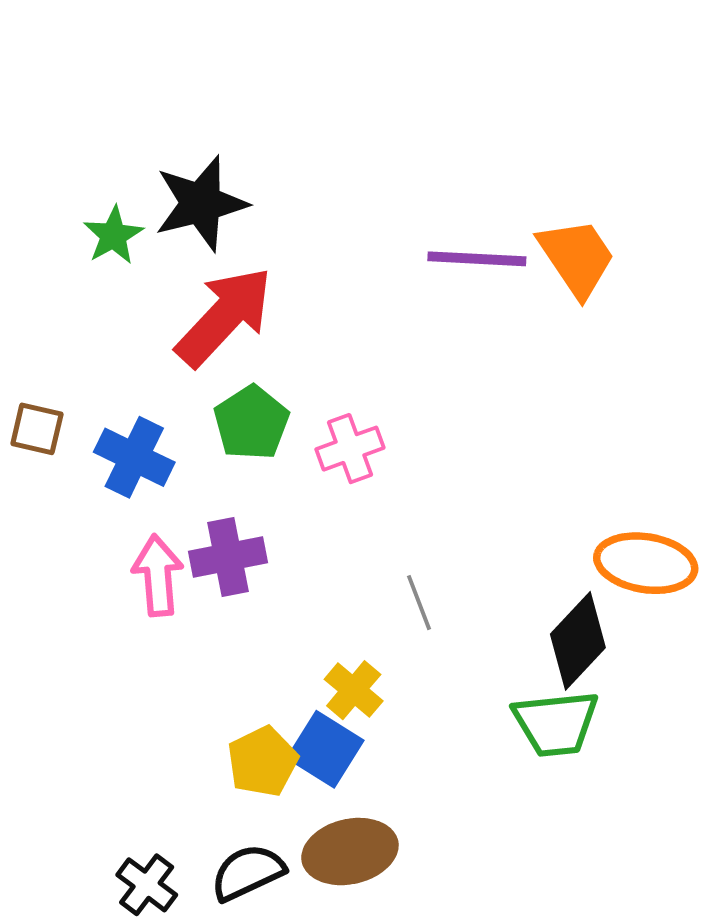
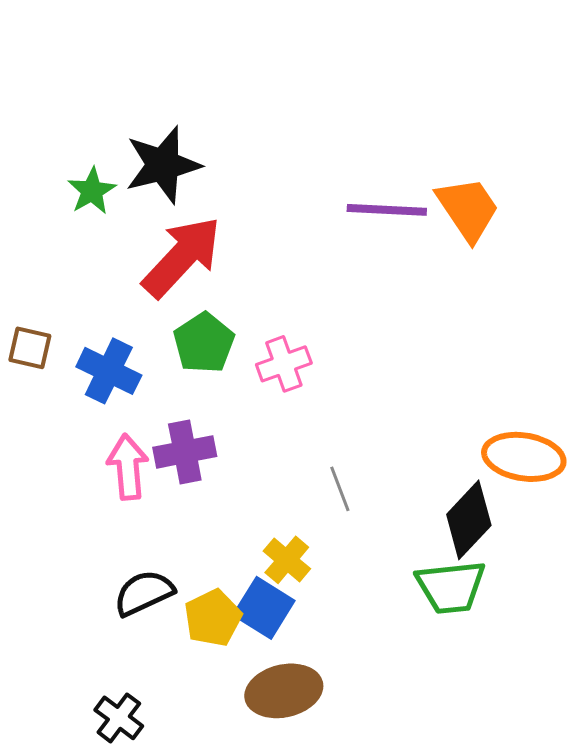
black semicircle: (248, 872) -> (144, 593), moved

